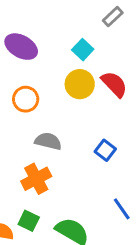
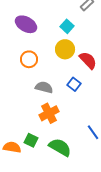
red semicircle: (114, 84) -> (88, 60), moved
blue square: (105, 150) -> (74, 84), moved
orange cross: (36, 179) -> (49, 113), moved

